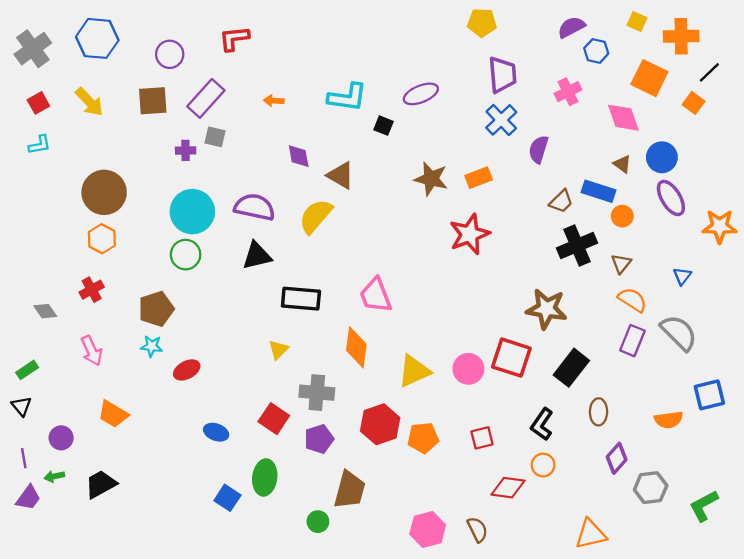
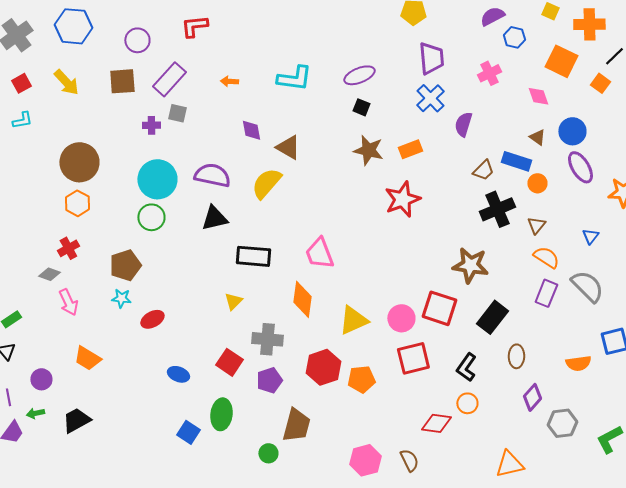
pink diamond: (623, 118) -> (538, 96), size x0.7
black square: (384, 126) -> (361, 107), moved
gray diamond: (45, 311) -> (49, 274), moved, turned -35
red square: (482, 438) -> (413, 358), moved, size x1.6

